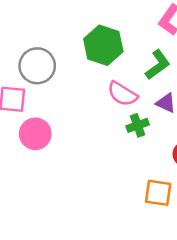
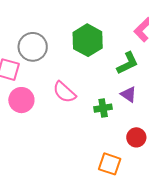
pink semicircle: (122, 94) -> (64, 92), moved

